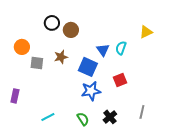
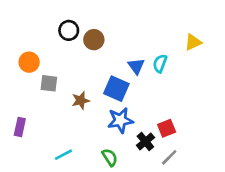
brown star: (61, 57) -> (81, 100), moved
red square: (120, 80) -> (167, 128), moved
gray line: (142, 112) -> (169, 157), moved, turned 32
black cross: (110, 117) -> (145, 141), moved

